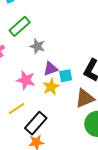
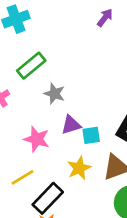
yellow star: (51, 87) -> (79, 168), moved

